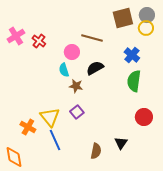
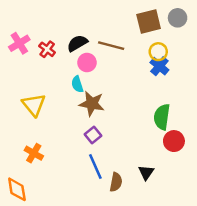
yellow circle: (146, 28) -> (158, 52), moved
black semicircle: (95, 68) -> (77, 43), moved
green semicircle: (134, 81) -> (162, 117), moved
brown star: (76, 86) -> (92, 104), size x1.5
yellow triangle: (50, 117) -> (34, 105), moved
blue line: (55, 140) -> (95, 166), moved

